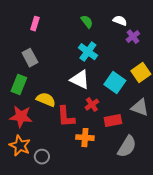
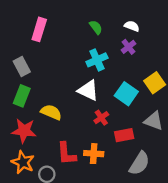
pink rectangle: (35, 24) -> (39, 29), size x1.5
purple cross: (133, 37) -> (129, 47), moved
cyan cross: (88, 52) -> (97, 60), turned 30
gray rectangle: (30, 58) -> (22, 66), moved
red L-shape: (66, 117) -> (66, 154), moved

